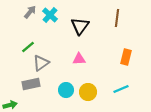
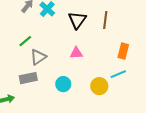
brown line: (117, 18) -> (105, 20), moved
cyan line: (121, 89) -> (118, 74), moved
yellow circle: (88, 92) -> (99, 86), moved

